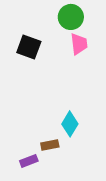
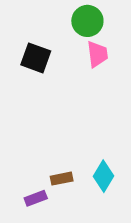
cyan diamond: (70, 124) -> (103, 176), moved

